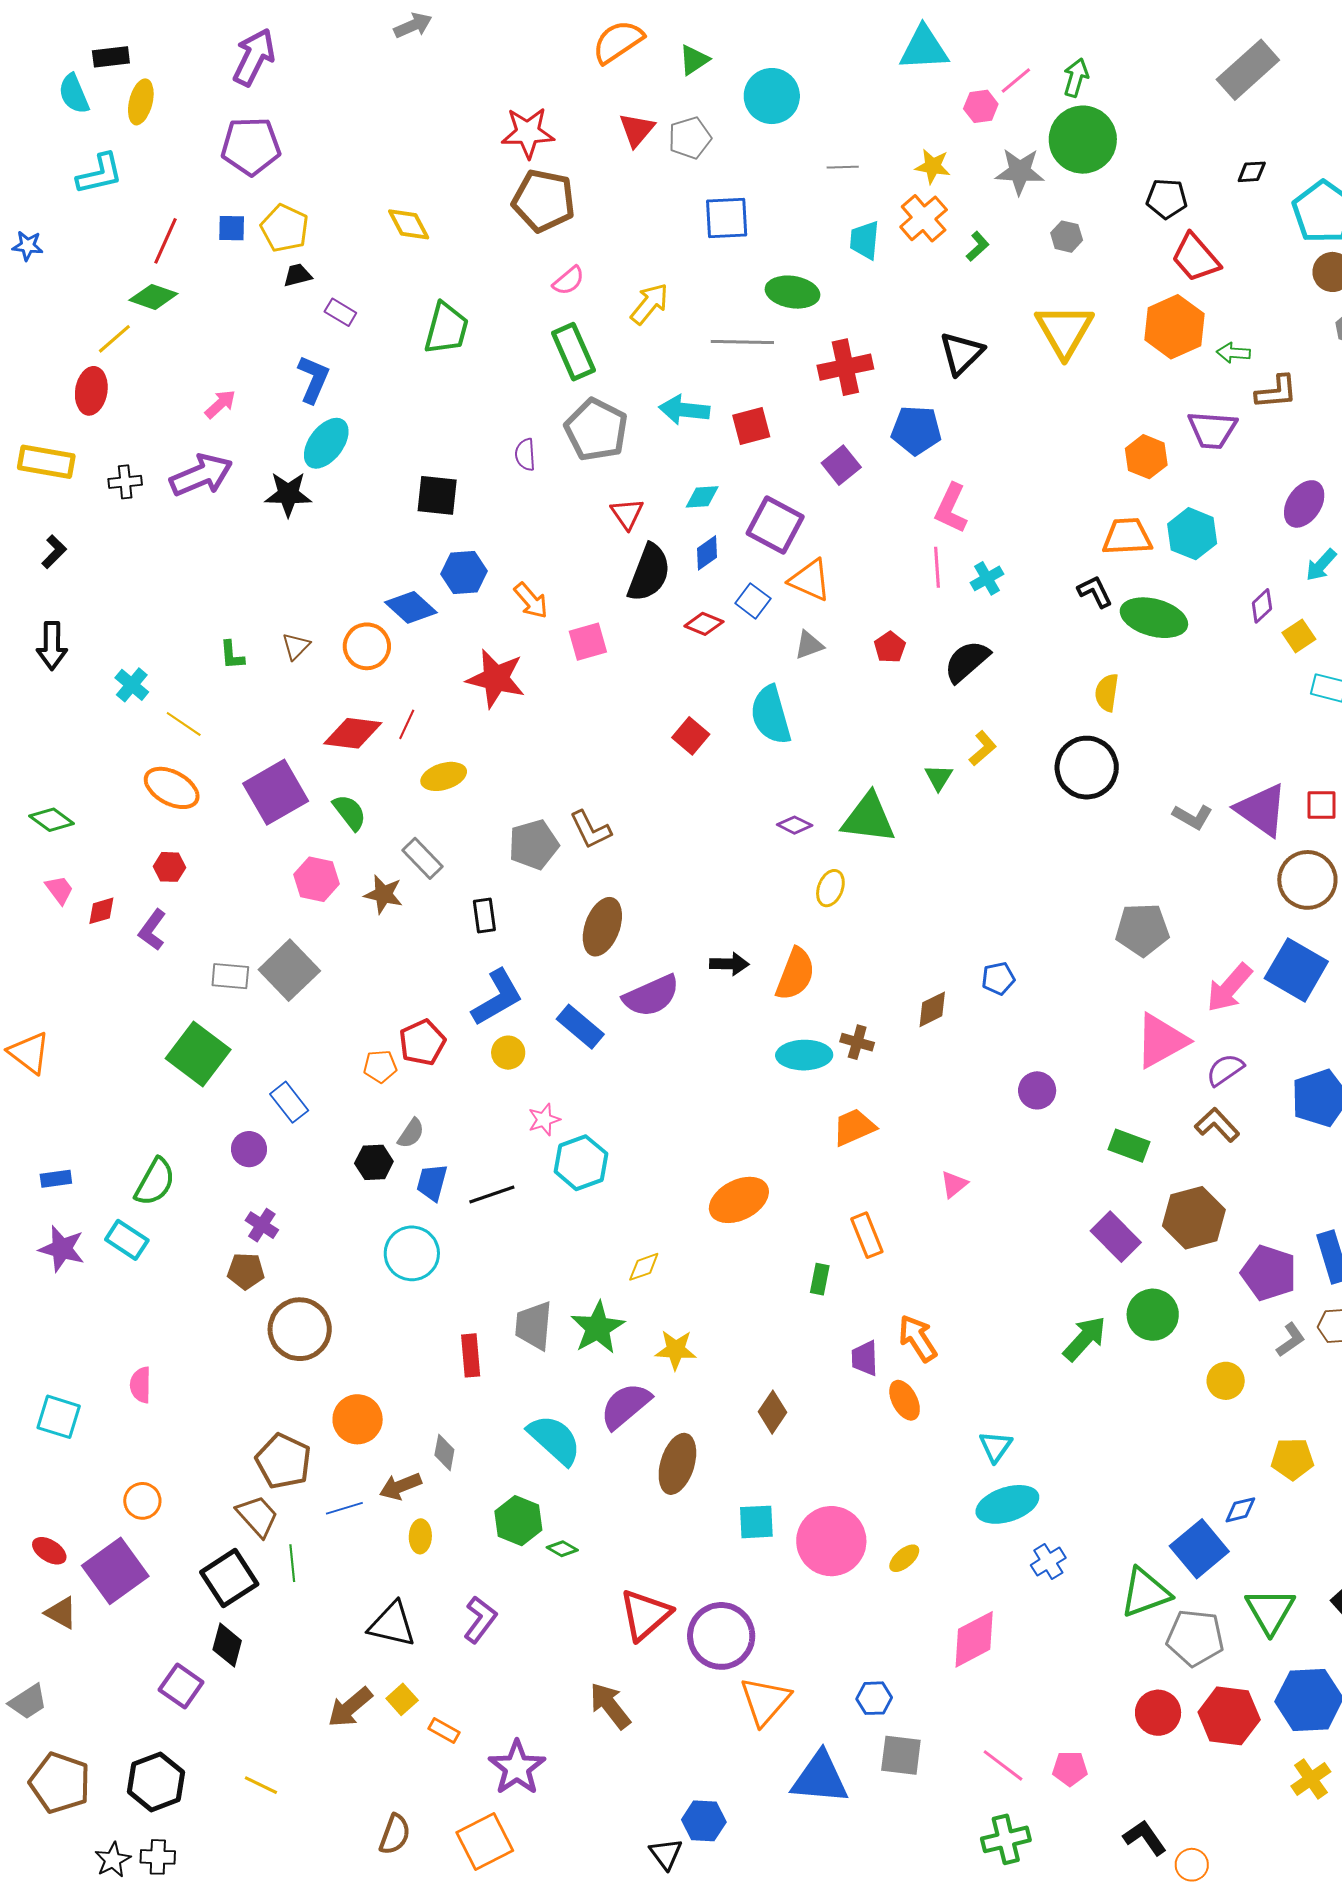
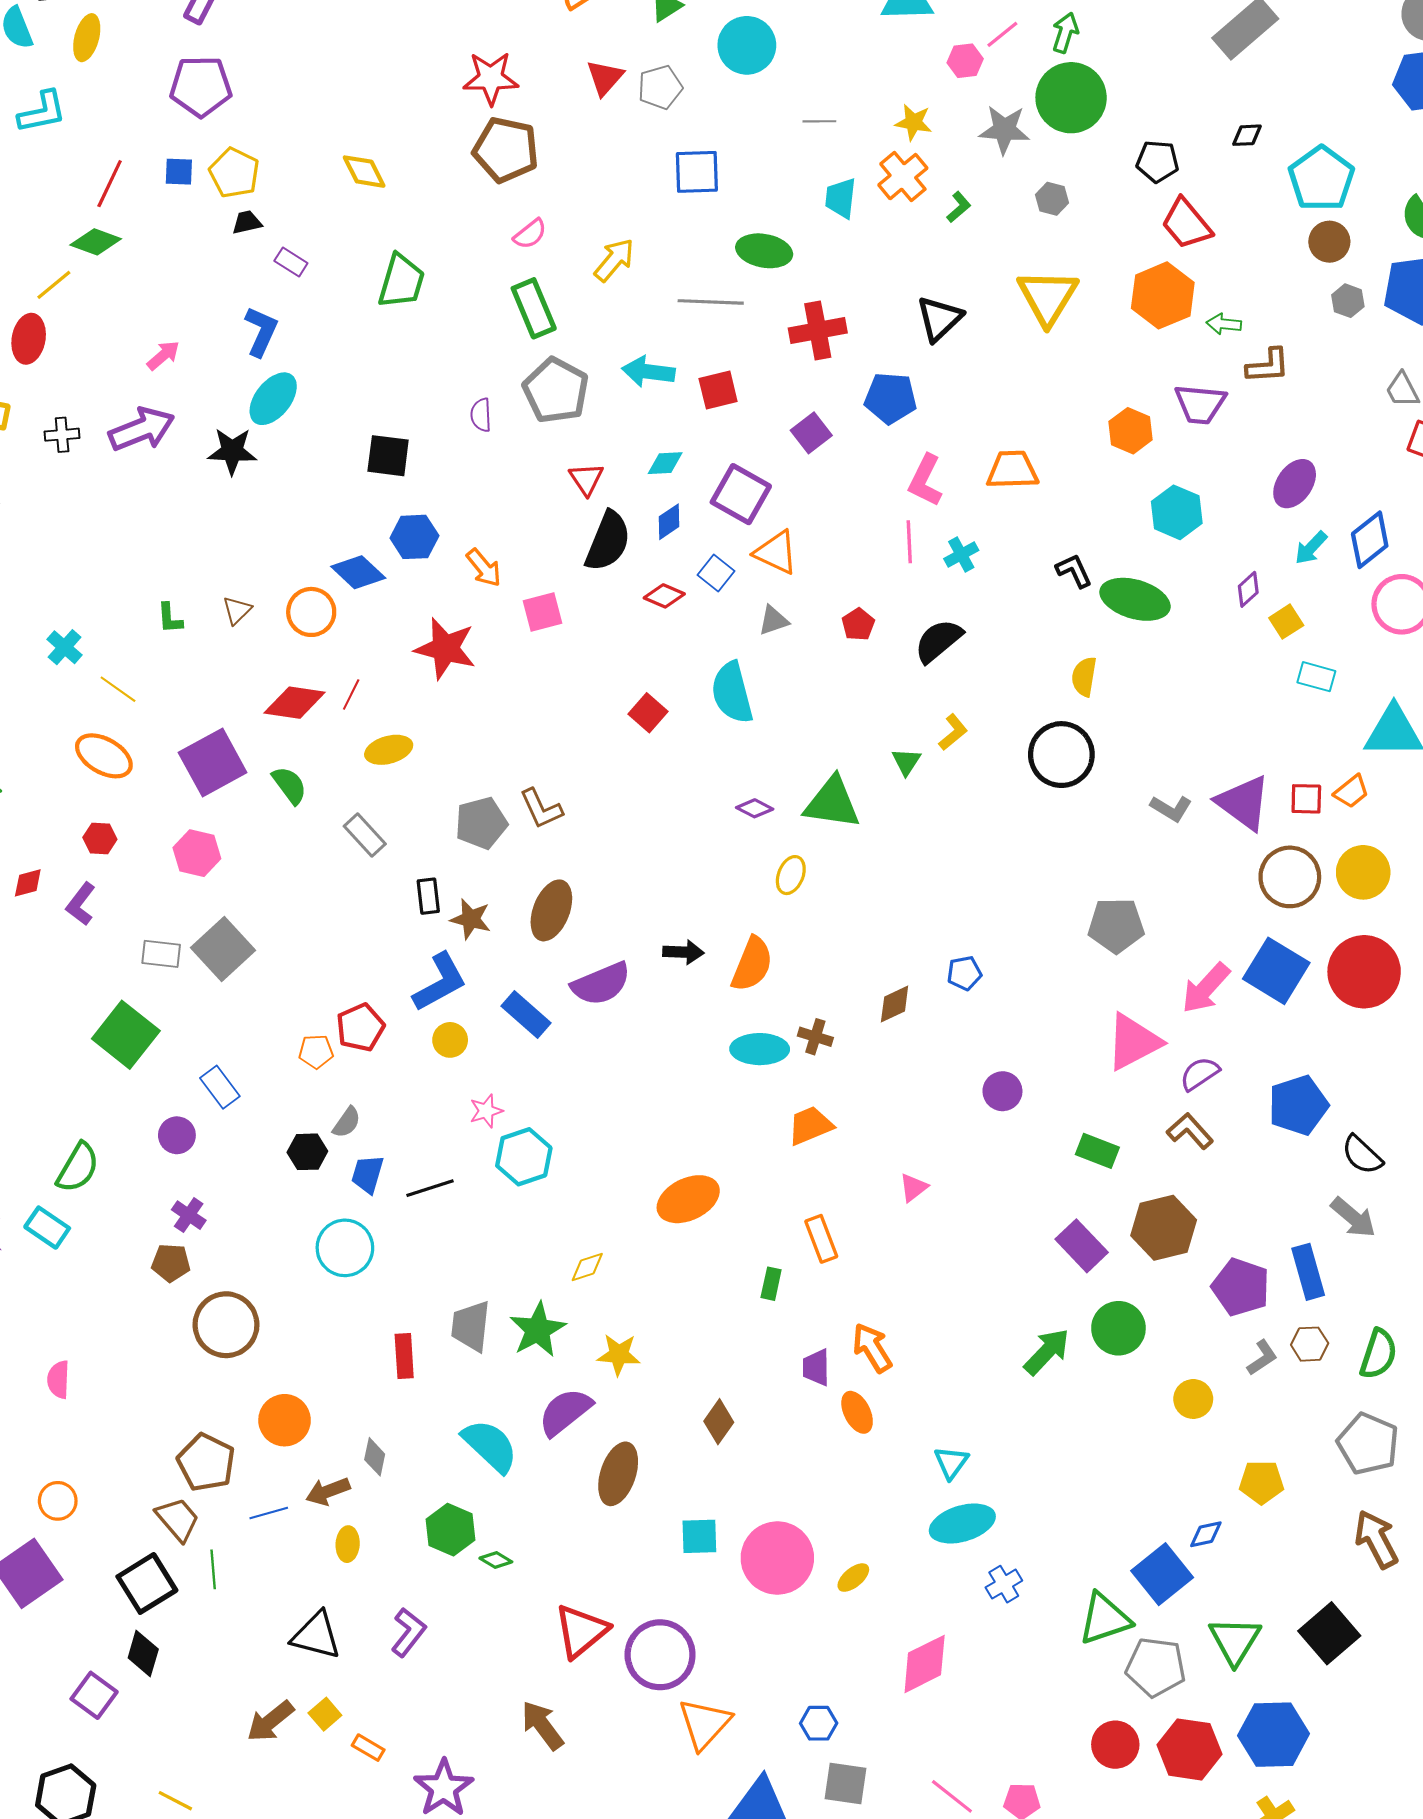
orange trapezoid: (1127, 537) -> (1012, 470), moved
pink hexagon: (316, 879) -> (197, 853), moved
brown star: (383, 894) -> (471, 919), moved

